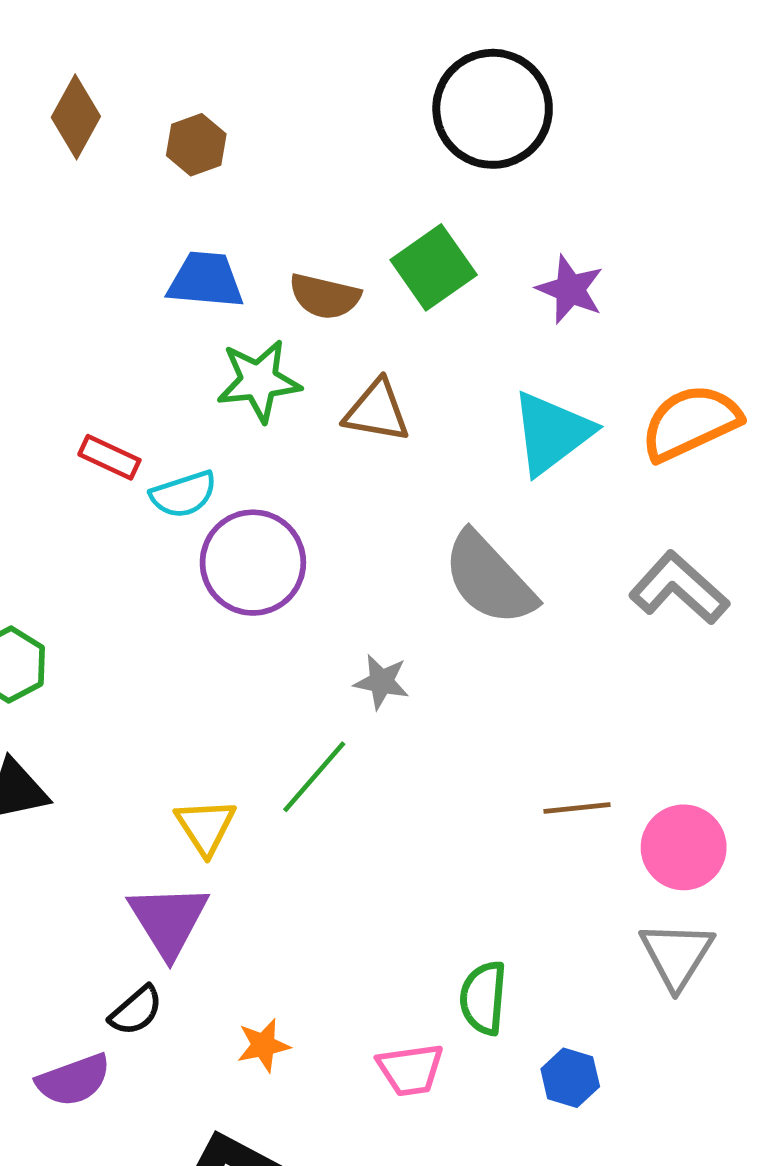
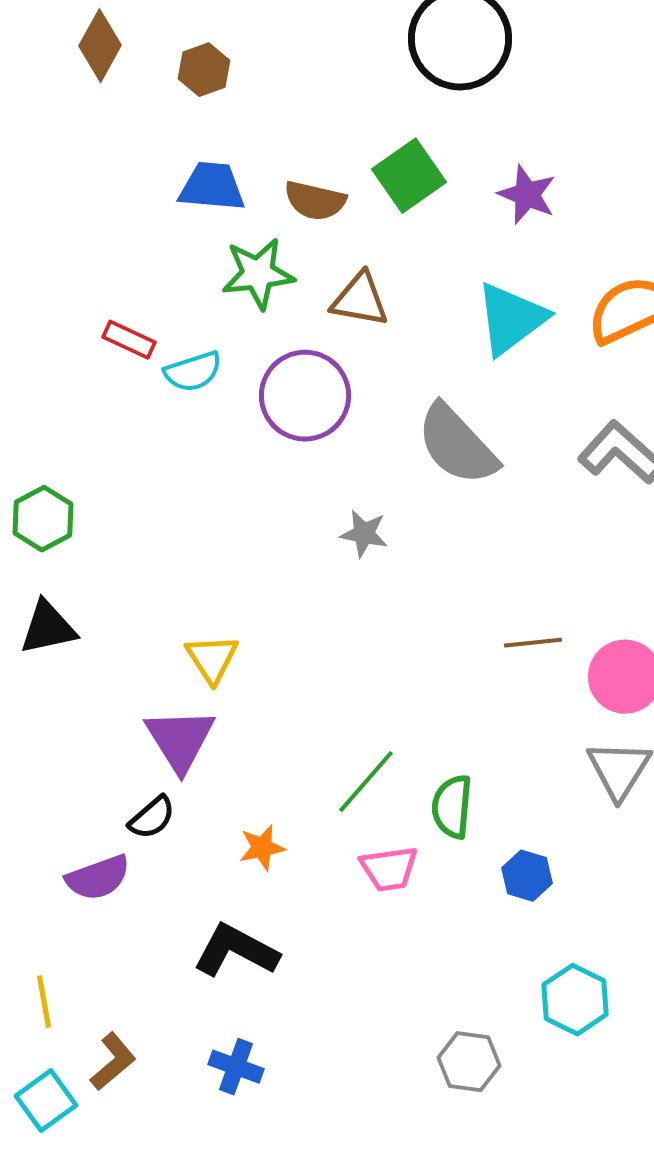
purple circle: (253, 563) -> (305, 396), moved
green line: (314, 777) -> (366, 782), moved

